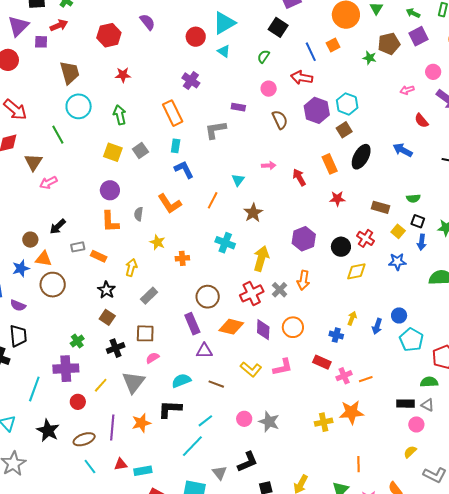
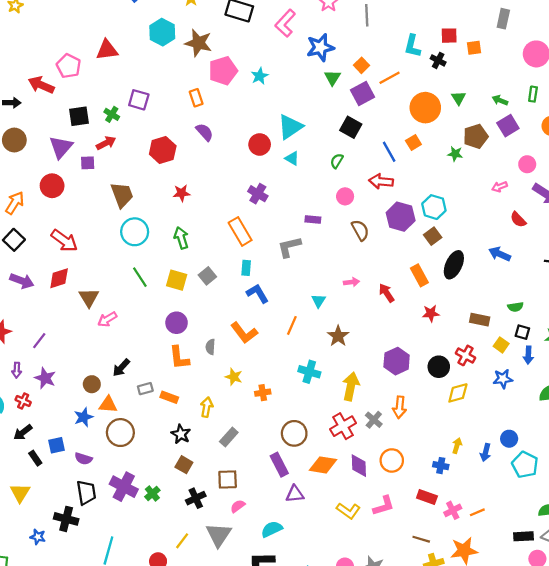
green line: (58, 135) -> (140, 277), moved
purple cross: (66, 369) -> (124, 487), moved, turned 35
brown line: (216, 384) -> (421, 539), moved

